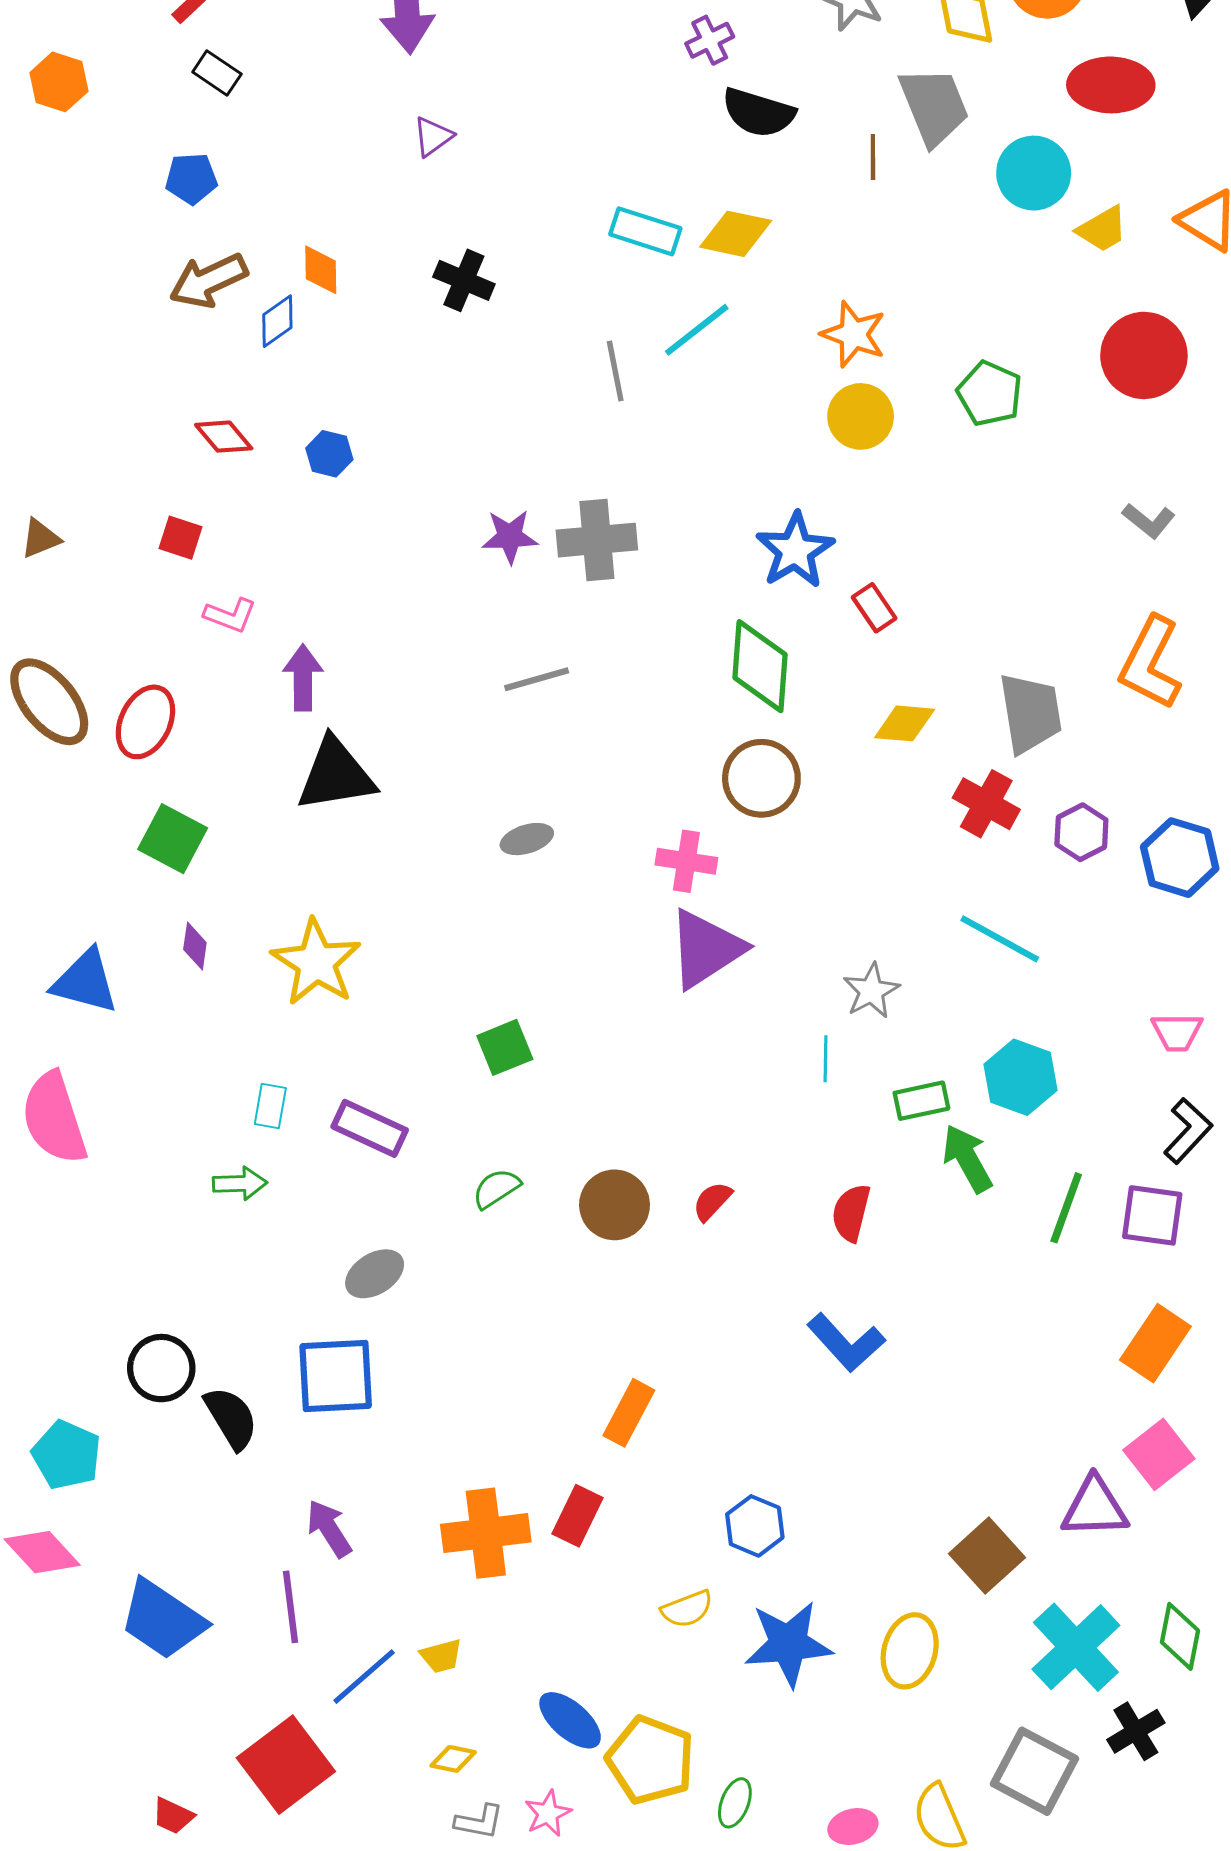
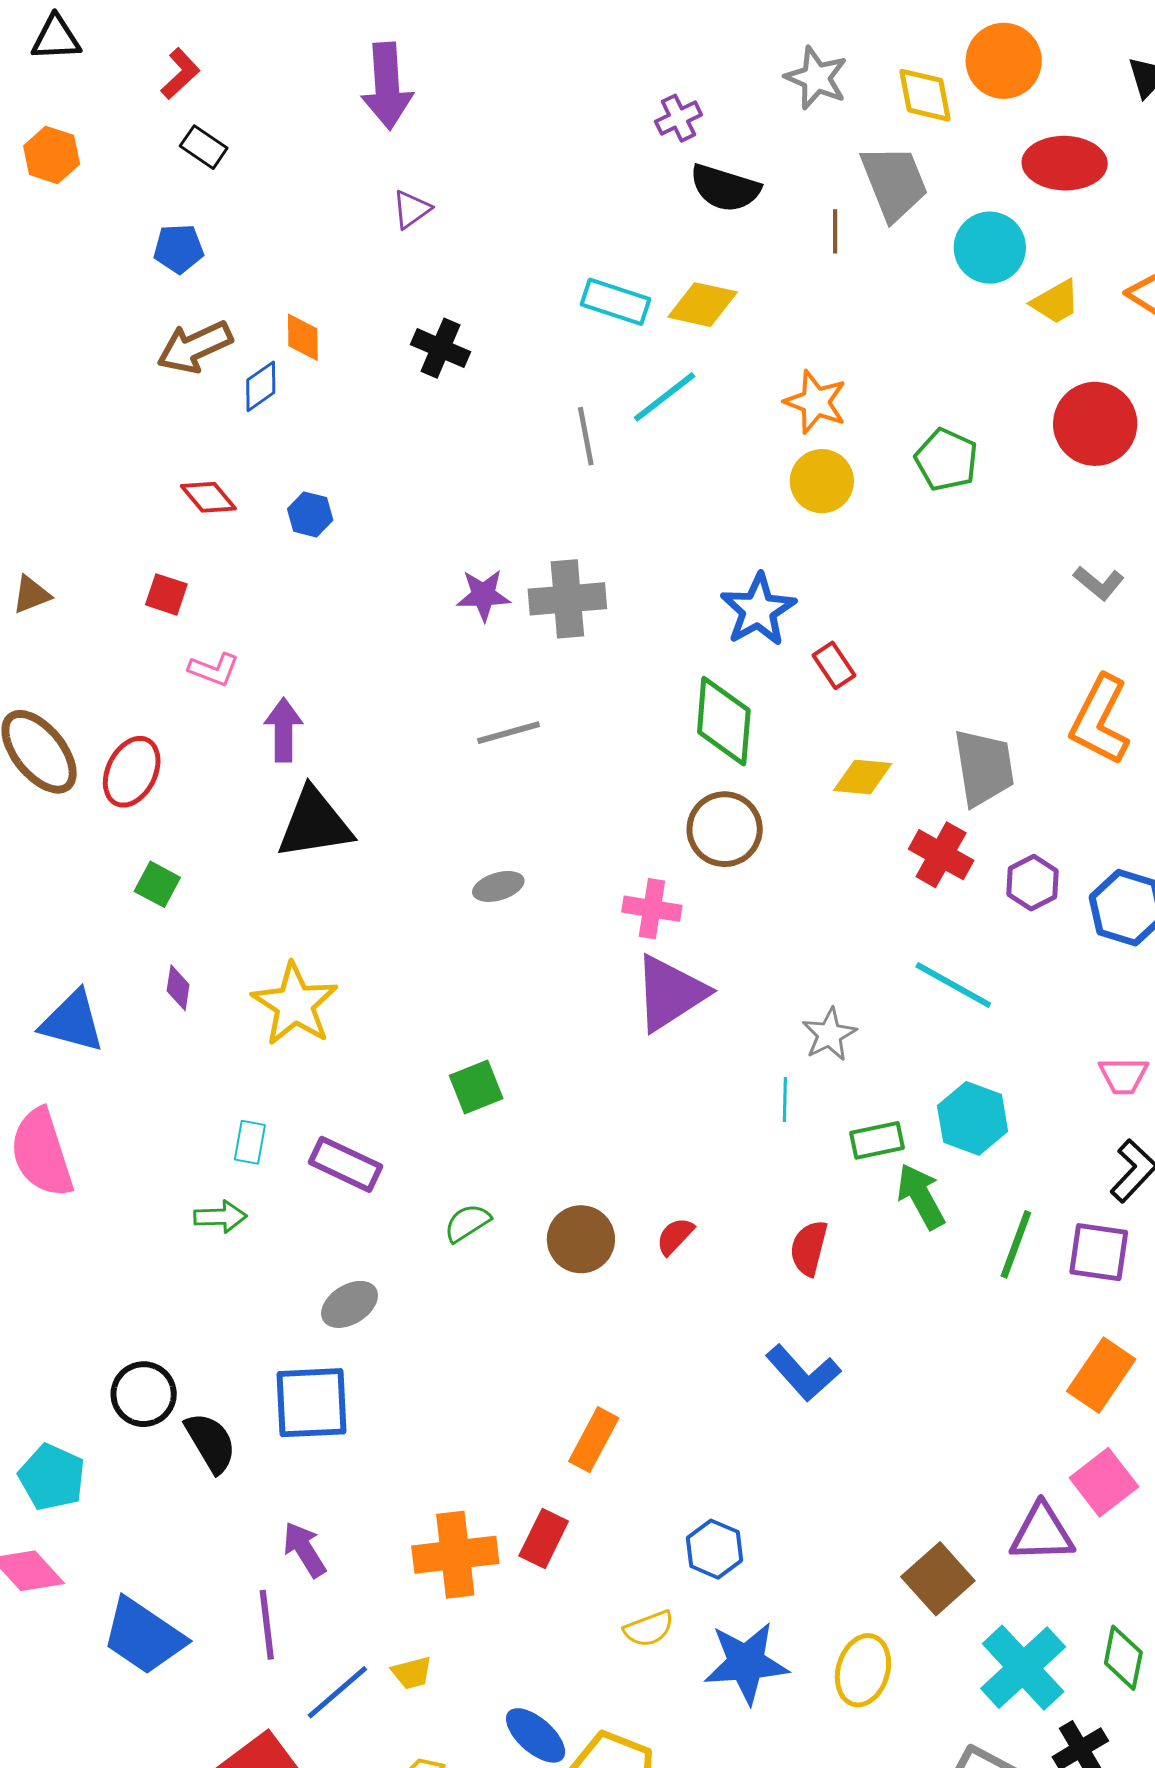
green square: (173, 839) -> (157, 884), size x0.7

